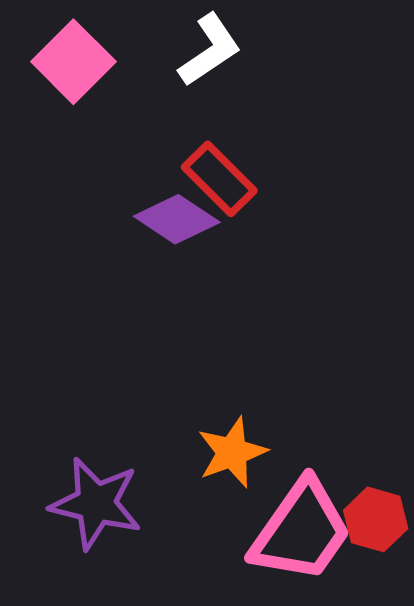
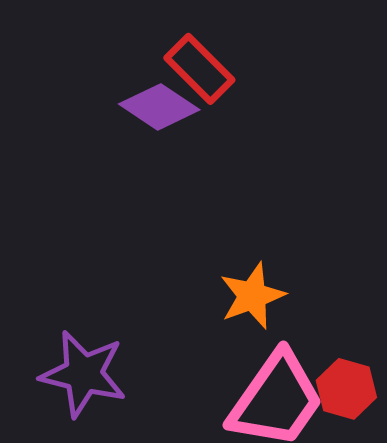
orange star: (232, 452) -> (252, 296), moved

